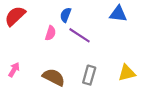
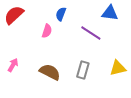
purple line: (80, 35) -> (91, 33), moved

